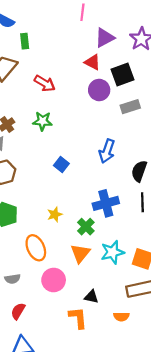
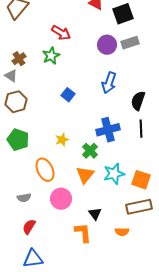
red arrow: (45, 83) -> (61, 33), moved
purple circle: (99, 90) -> (107, 45), moved
green star: (42, 121) -> (51, 56), turned -30
black triangle: (91, 297) -> (95, 214), turned 40

